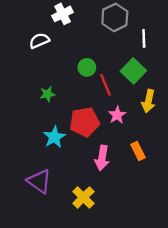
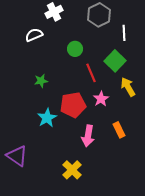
green circle: (87, 67) -> (75, 49), moved
yellow arrow: (148, 101) -> (128, 87), turned 138
purple triangle: (39, 181) -> (17, 156), moved

